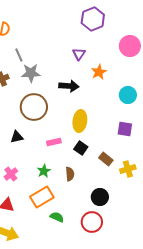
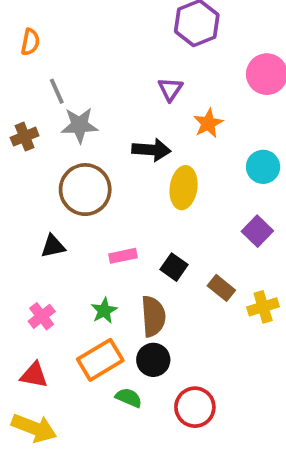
yellow ellipse: (80, 121) -> (184, 188), moved
purple square: (125, 129) -> (257, 231), turned 35
brown semicircle: (70, 174) -> (153, 316), size x1.5
black circle: (100, 197) -> (153, 360), moved

